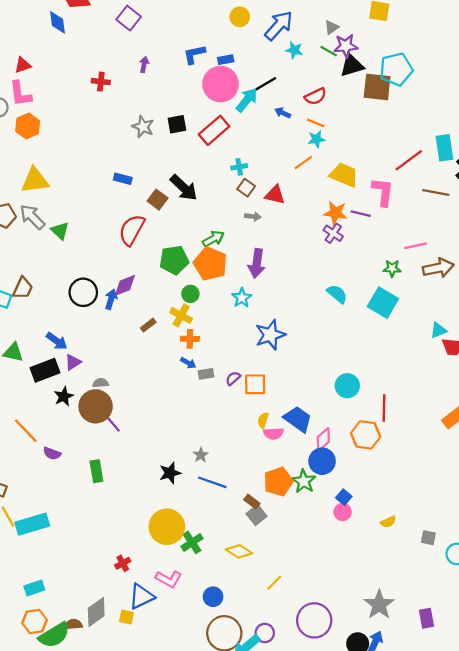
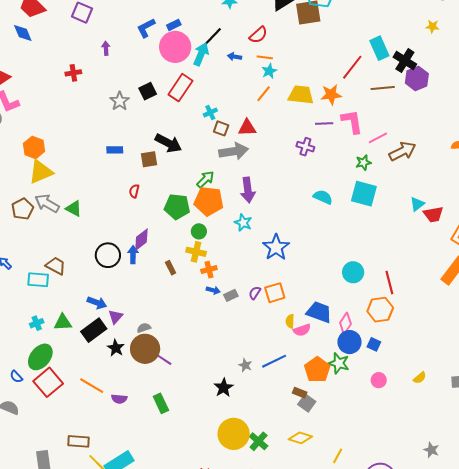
orange hexagon: (28, 126) -> (34, 147), moved
gray star: (143, 127) -> (120, 101), turned 30
pink L-shape: (383, 192) -> (352, 122), moved
brown square: (158, 200) -> (149, 159), turned -30
orange star: (335, 213) -> (331, 95), moved
gray arrow: (253, 216) -> (234, 151), size x2.0
red semicircle: (132, 230) -> (134, 191), size x0.5
green pentagon: (174, 260) -> (177, 207), turned 30
brown trapezoid: (23, 288) -> (56, 266), turned -70
brown rectangle: (148, 325) -> (171, 268), turned -64
blue line: (212, 482) -> (274, 361), moved, turned -30
blue square: (344, 497) -> (374, 344), moved
gray star: (379, 605) -> (431, 450), size x0.6

